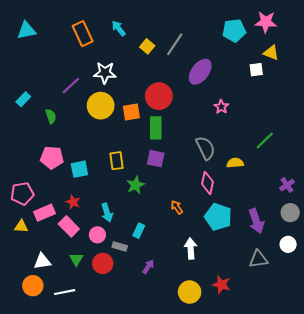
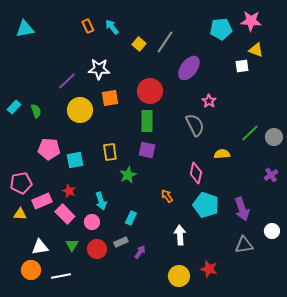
orange rectangle: (83, 34) -> (88, 26), moved, size x0.6
cyan rectangle: (23, 99) -> (14, 107), moved
yellow circle: (101, 106) -> (80, 110), moved
orange square: (131, 112) -> (110, 98), moved
green semicircle: (51, 116) -> (36, 111), moved
gray semicircle: (205, 148) -> (195, 125), moved
gray circle: (290, 213) -> (274, 137), moved
gray rectangle: (120, 246) -> (121, 242), moved, turned -40

